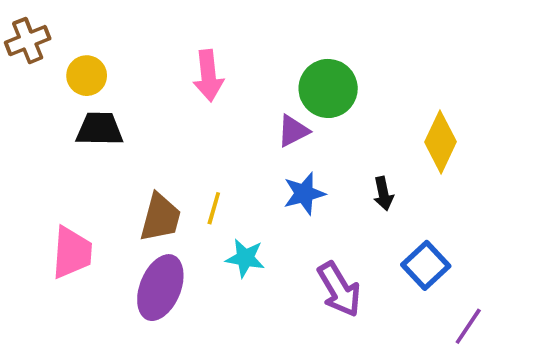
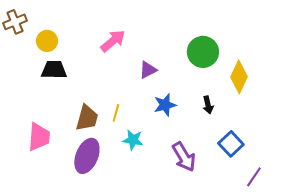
pink arrow: (208, 76) -> (113, 41), turned -124
green circle: (328, 88) -> (203, 52), moved
purple triangle: (293, 131) -> (148, 70), moved

